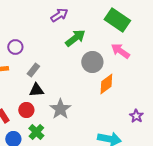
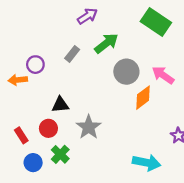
purple circle: (15, 47) -> (35, 65), moved
pink arrow: (120, 51) -> (163, 75), moved
gray rectangle: (33, 70) -> (72, 54), moved

